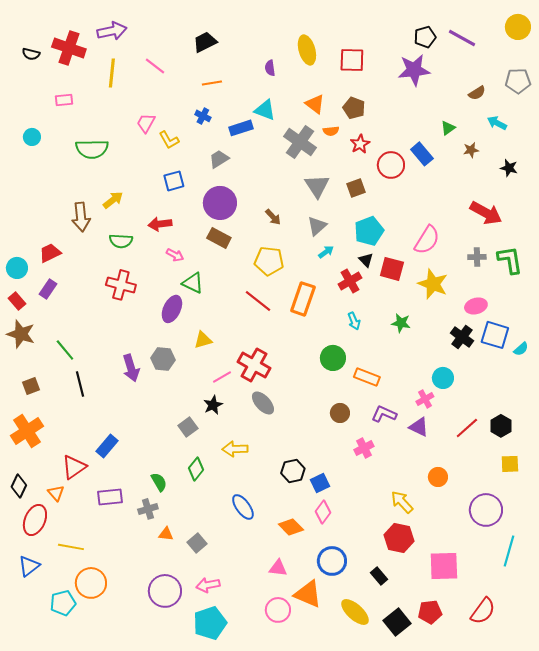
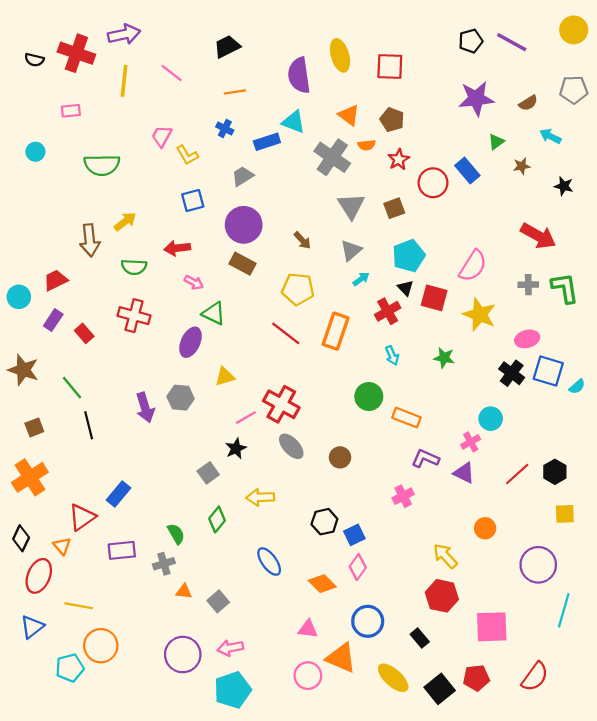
purple semicircle: (270, 68) -> (299, 75), size x2.0
purple star: (414, 70) -> (476, 99), moved
red rectangle: (17, 301) -> (84, 333), moved
brown circle: (340, 413) -> (340, 457), moved

